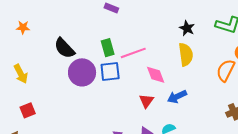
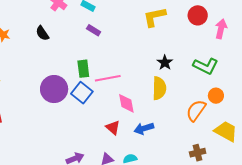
black semicircle: (64, 48) -> (42, 33), moved, size x0.7
blue square: (110, 71) -> (82, 93), turned 35
red triangle: (146, 101) -> (113, 128), turned -35

